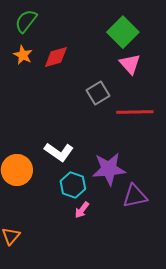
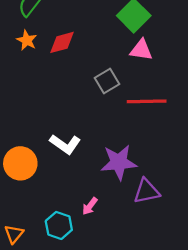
pink triangle: (130, 64) -> (141, 50), turned -40
cyan hexagon: (73, 185) -> (59, 225), moved

